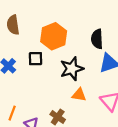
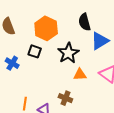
black square: (36, 59) -> (35, 51), turned 32

